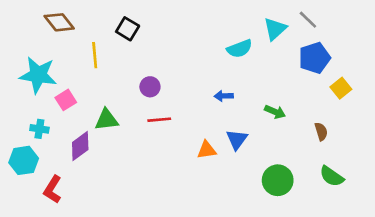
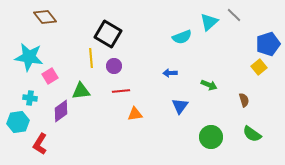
black square: (128, 29) -> (108, 34), moved, size x1.5
yellow line: (95, 55) -> (91, 58), moved
blue pentagon: (315, 58) -> (268, 44), moved
orange triangle: (207, 150) -> (135, 114), moved

